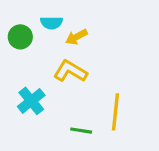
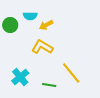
cyan cross: (31, 101) -> (20, 77), moved
yellow line: (115, 112) -> (71, 73), turned -45

